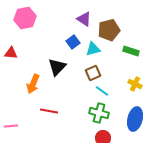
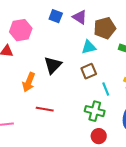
pink hexagon: (25, 18) -> (21, 30), moved
blue square: (73, 42) -> (56, 16), moved, turned -32
cyan line: (102, 91) -> (106, 89), moved, turned 32

